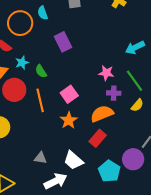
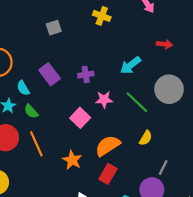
cyan semicircle: (43, 13) -> (23, 88), moved
purple cross: (114, 93) -> (86, 75), moved
pink square: (69, 94) -> (80, 118), moved
yellow semicircle: (137, 105) -> (146, 138), moved

